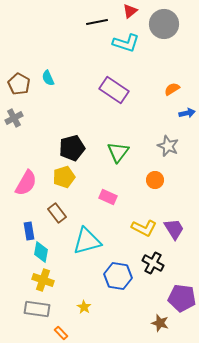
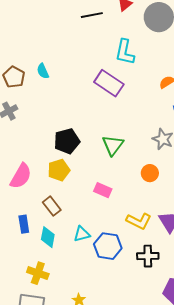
cyan L-shape: (126, 43) -> (125, 52), moved, turned 84
cyan triangle: (87, 241) -> (82, 234), size x0.6
cyan diamond: (41, 252) -> (48, 237), moved
black cross: (153, 263) -> (148, 256), turned -30
blue hexagon: (118, 276) -> (108, 246), moved

